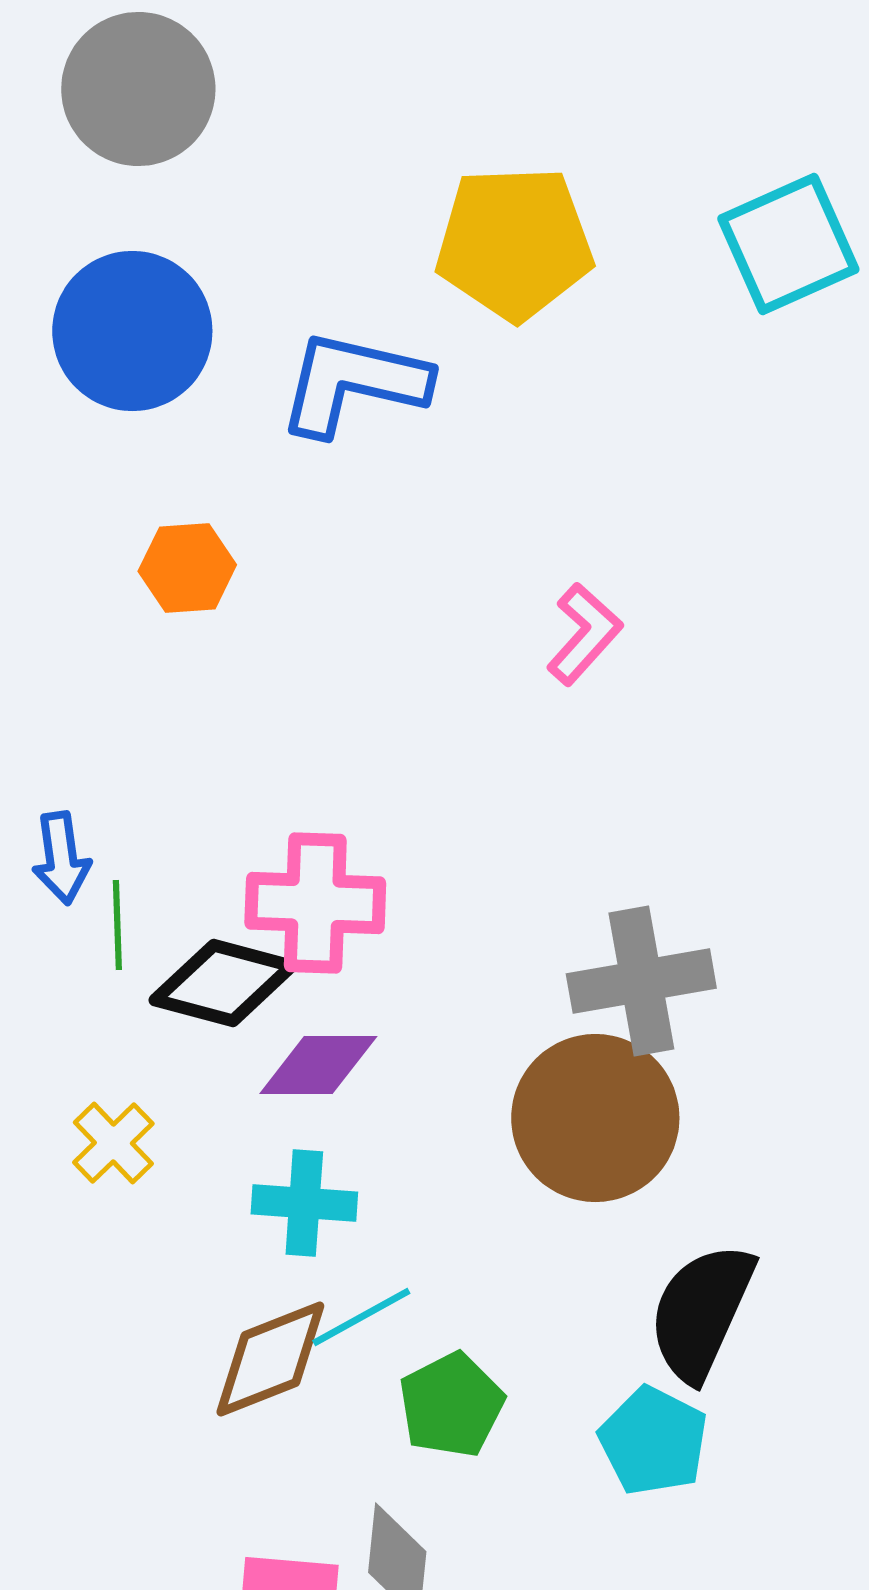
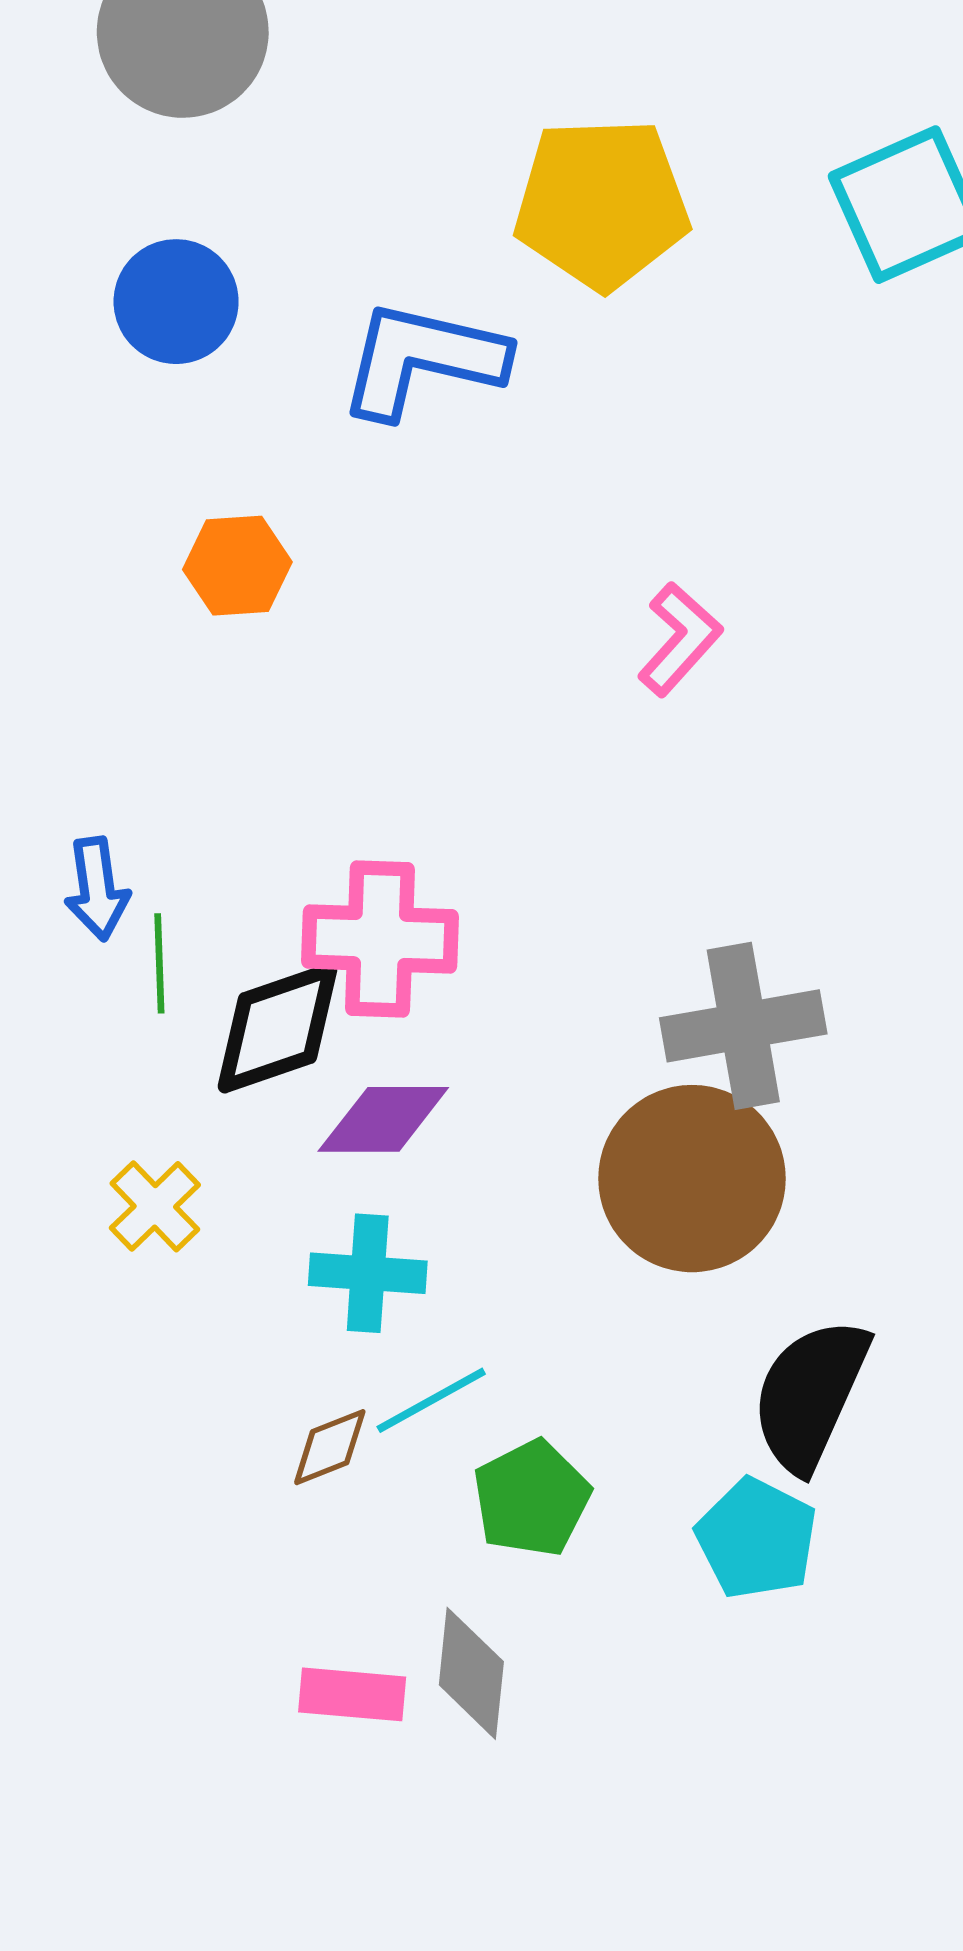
blue circle: (132, 331) -> (176, 302), size x0.7
black diamond: (223, 983) -> (277, 1028), turned -34
brown diamond: (270, 1359) -> (330, 1447), size x0.6

